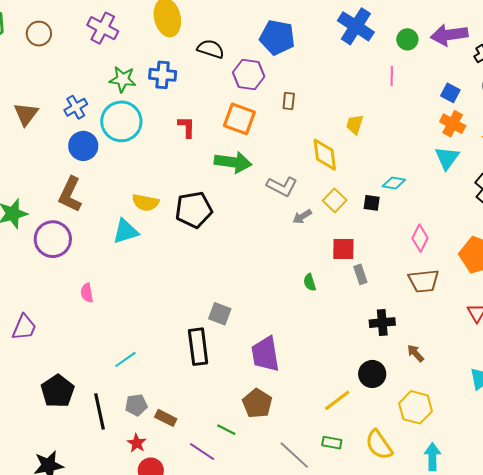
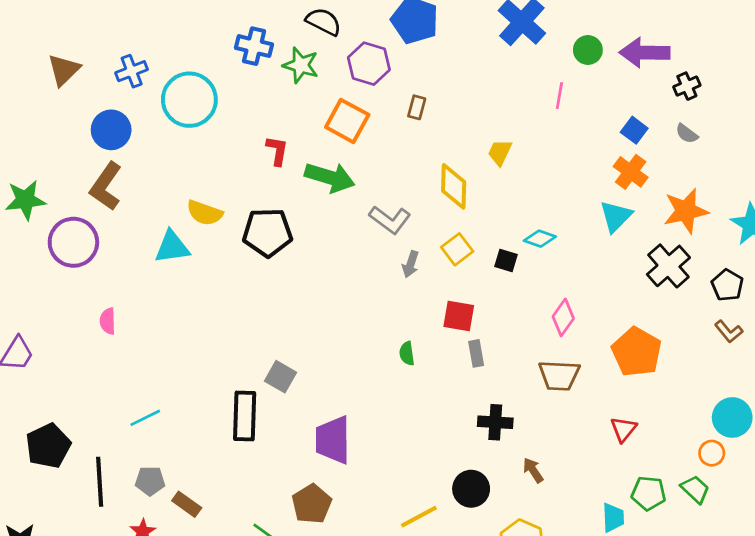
green star: (123, 79) -> (301, 65), moved
red L-shape: (187, 127) -> (277, 151), moved
blue circle: (83, 146) -> (111, 130), moved
gray arrow: (302, 217) -> (411, 264), turned -48

